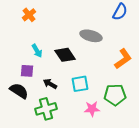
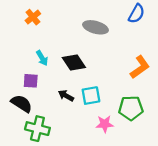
gray ellipse: (91, 36) -> (95, 27), moved
black arrow: (50, 84) -> (66, 96), moved
green cross: (46, 109) -> (37, 129), moved, turned 30

